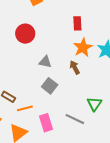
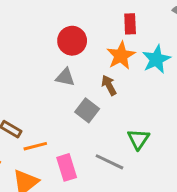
red rectangle: (77, 23) -> (130, 24), moved
red circle: (25, 34) -> (72, 41), moved
gray square: (50, 86) -> (87, 110), moved

